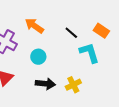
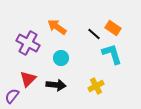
orange rectangle: (101, 31) -> (113, 28), moved
black arrow: (45, 84) -> (56, 85), moved

